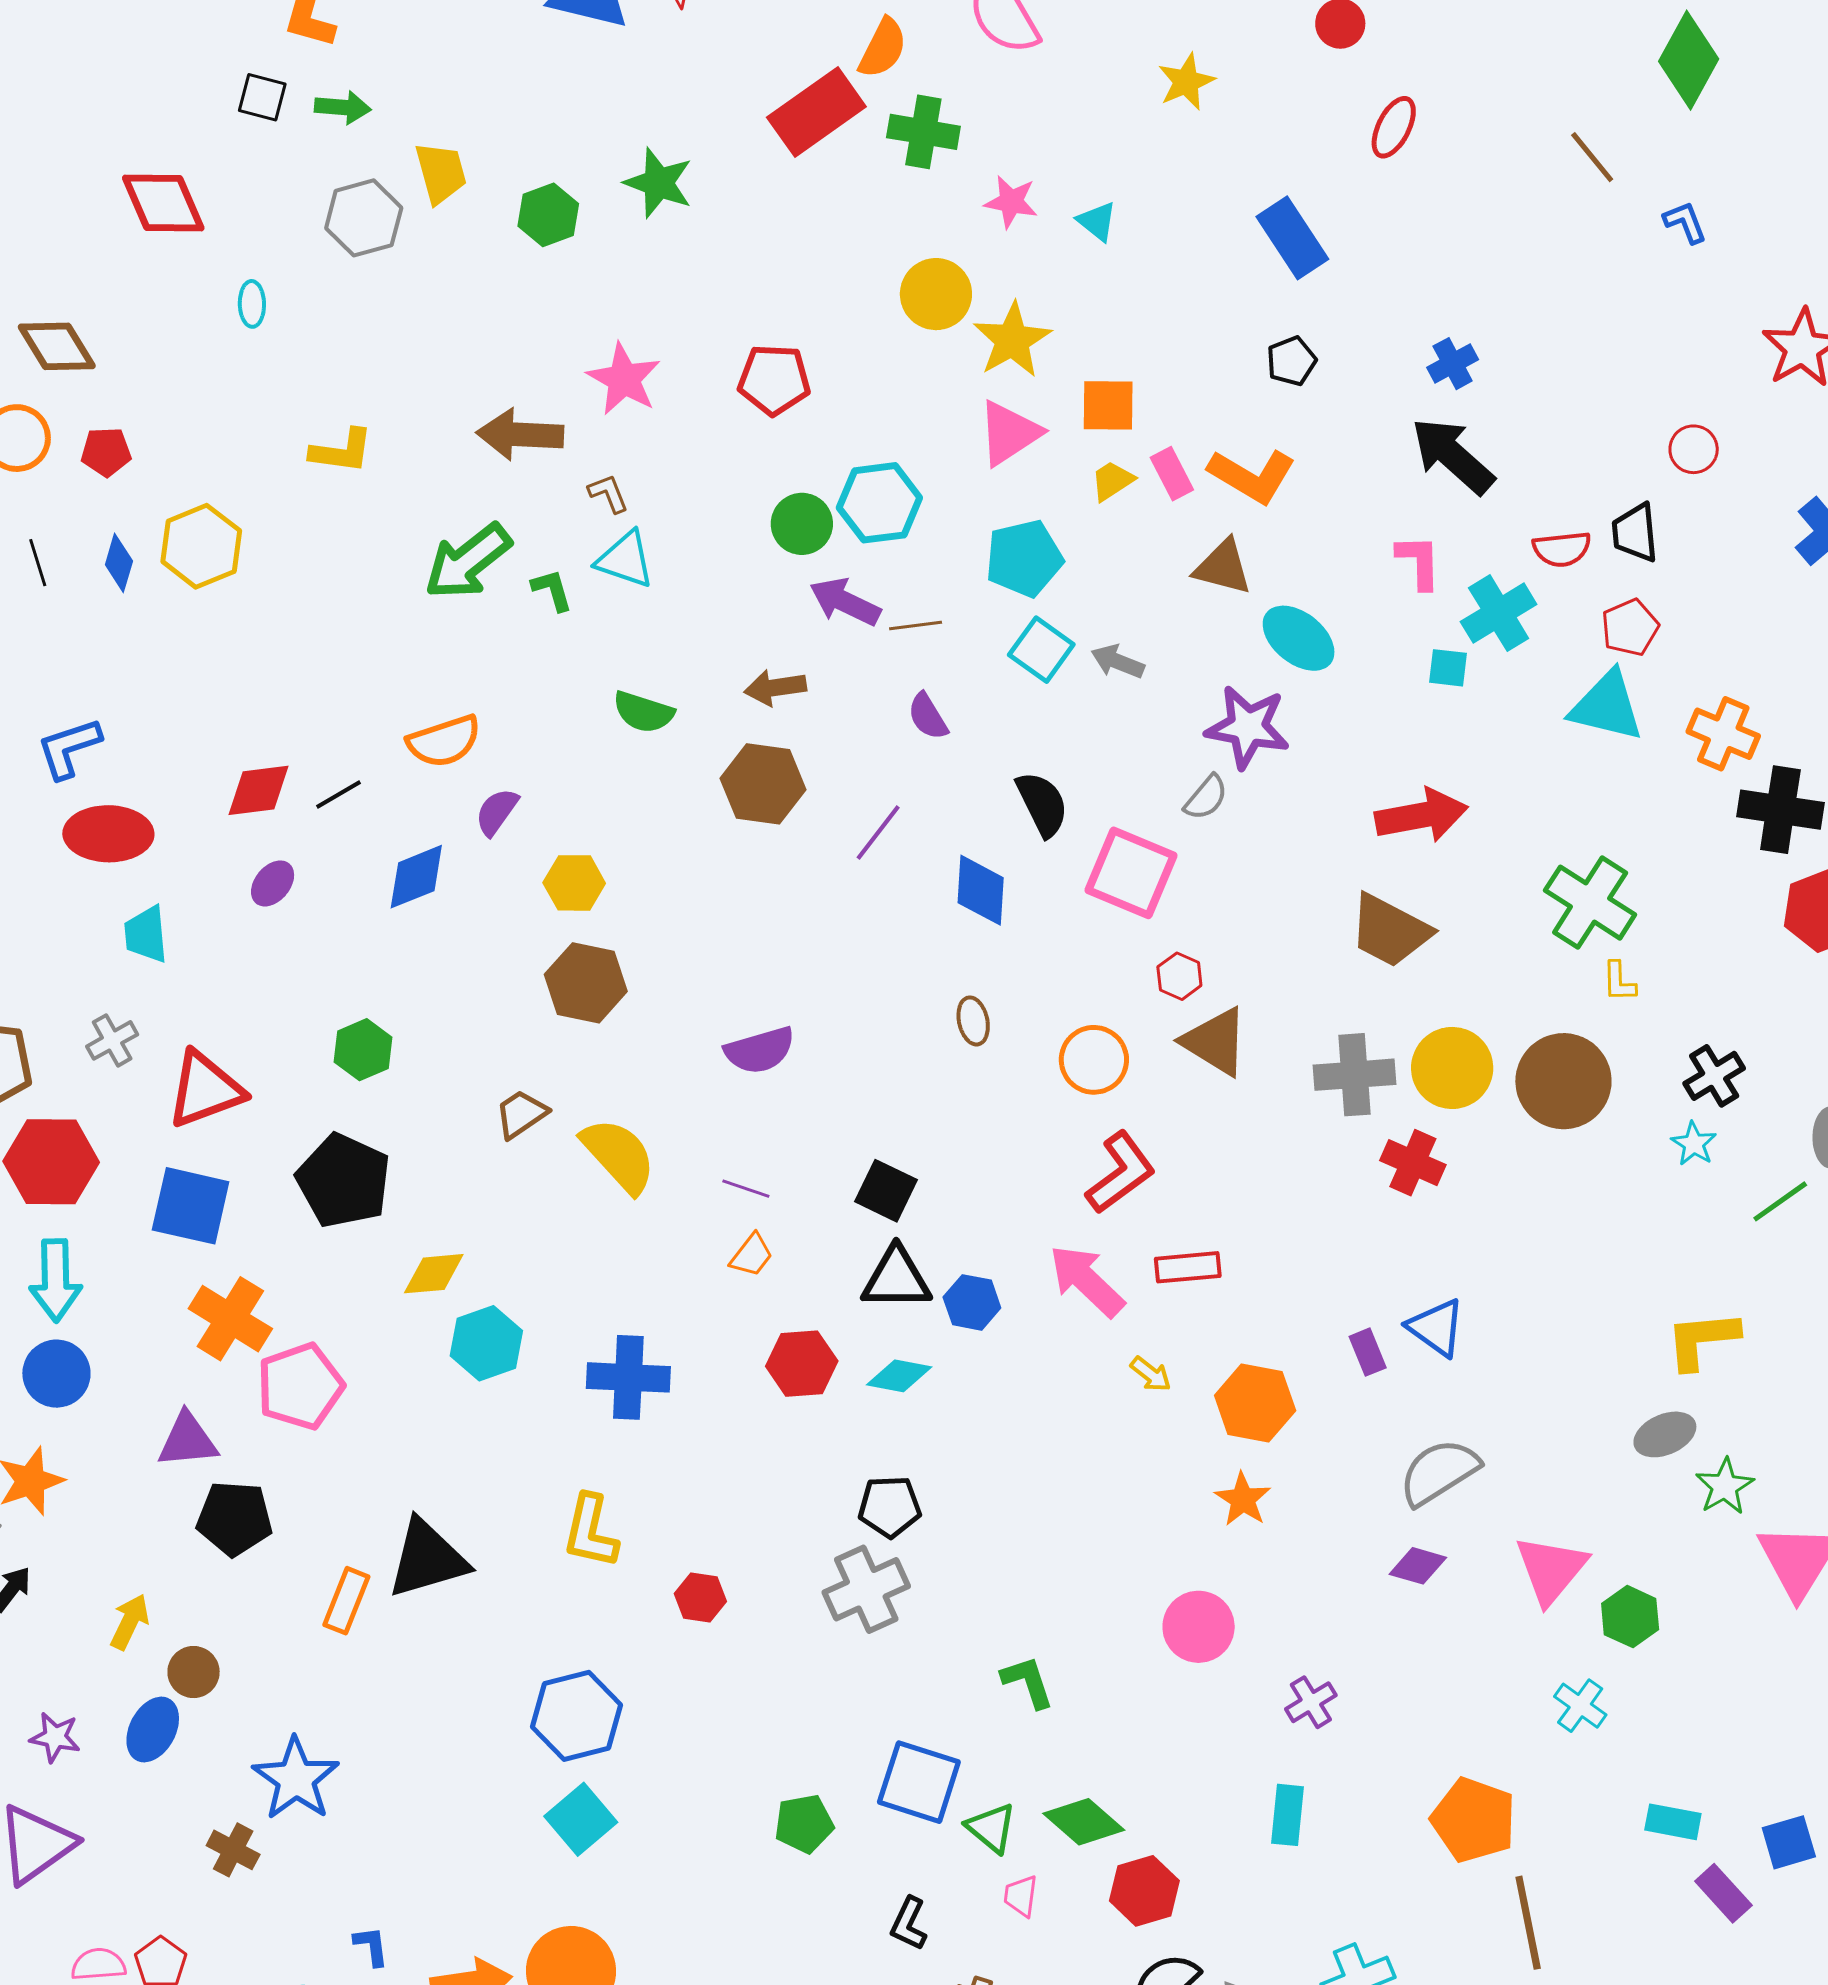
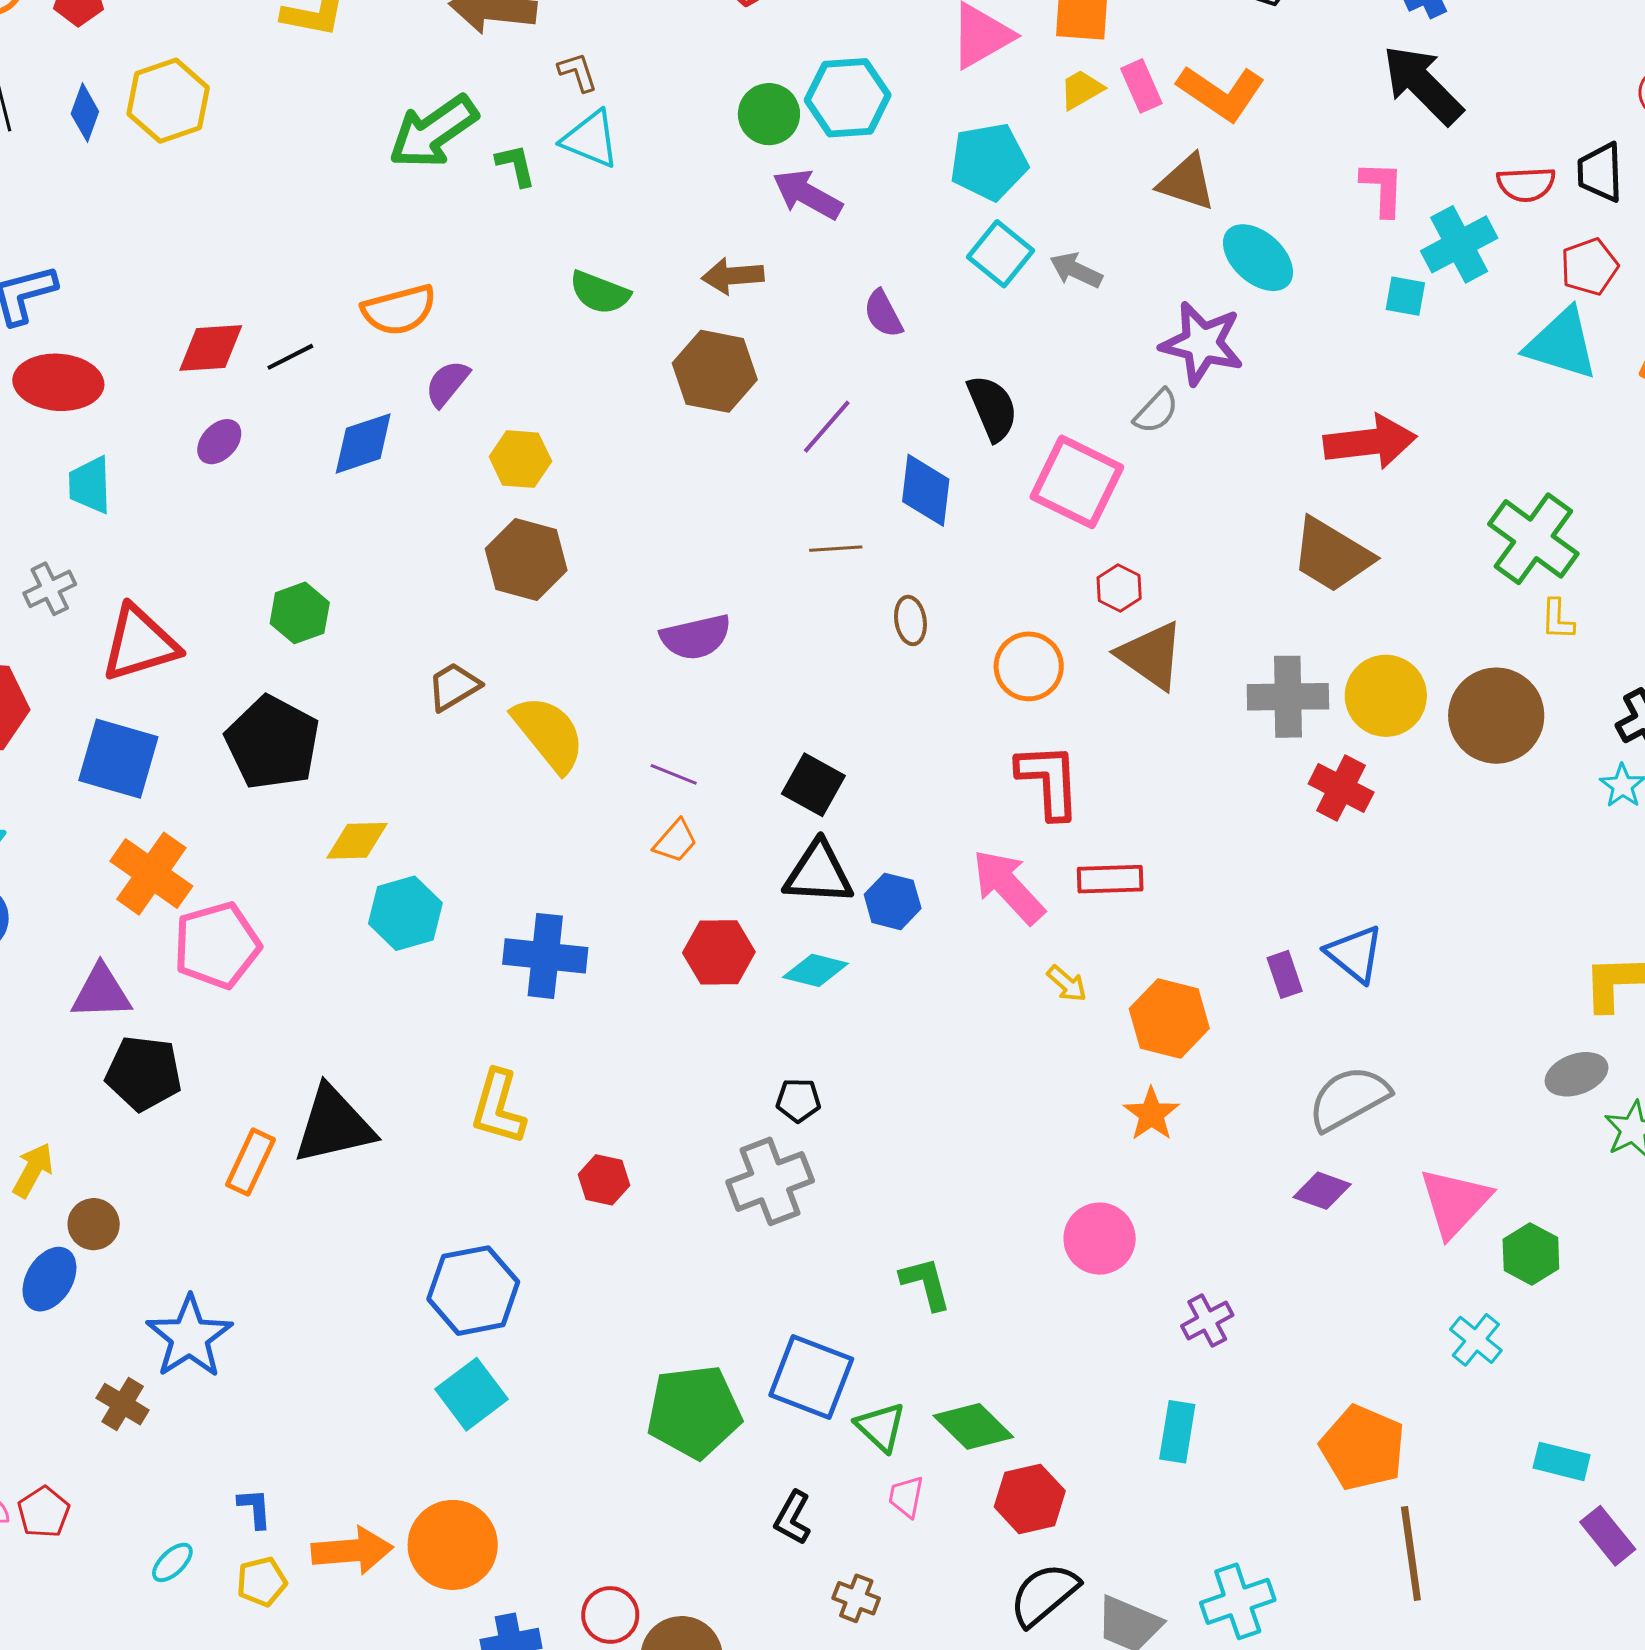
brown line: (916, 625) -> (836, 549), moved
red L-shape: (1121, 1173) -> (1049, 781), turned -60
black pentagon: (890, 1507) -> (798, 1100), size x0.7
green pentagon: (804, 1824) -> (694, 1412), size x1.6

